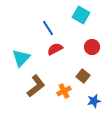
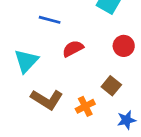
blue line: (48, 28) -> (50, 20), moved, turned -42
brown L-shape: (36, 86) -> (47, 99), turned 70

